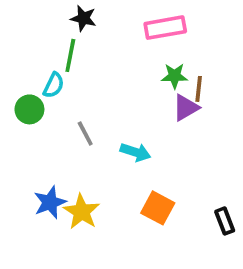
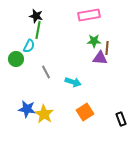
black star: (83, 18) -> (36, 16), moved
purple triangle: (186, 108) -> (100, 58), turned 35
blue star: (50, 202) -> (27, 109), turned 30
orange square: (158, 208) -> (85, 112), turned 30

